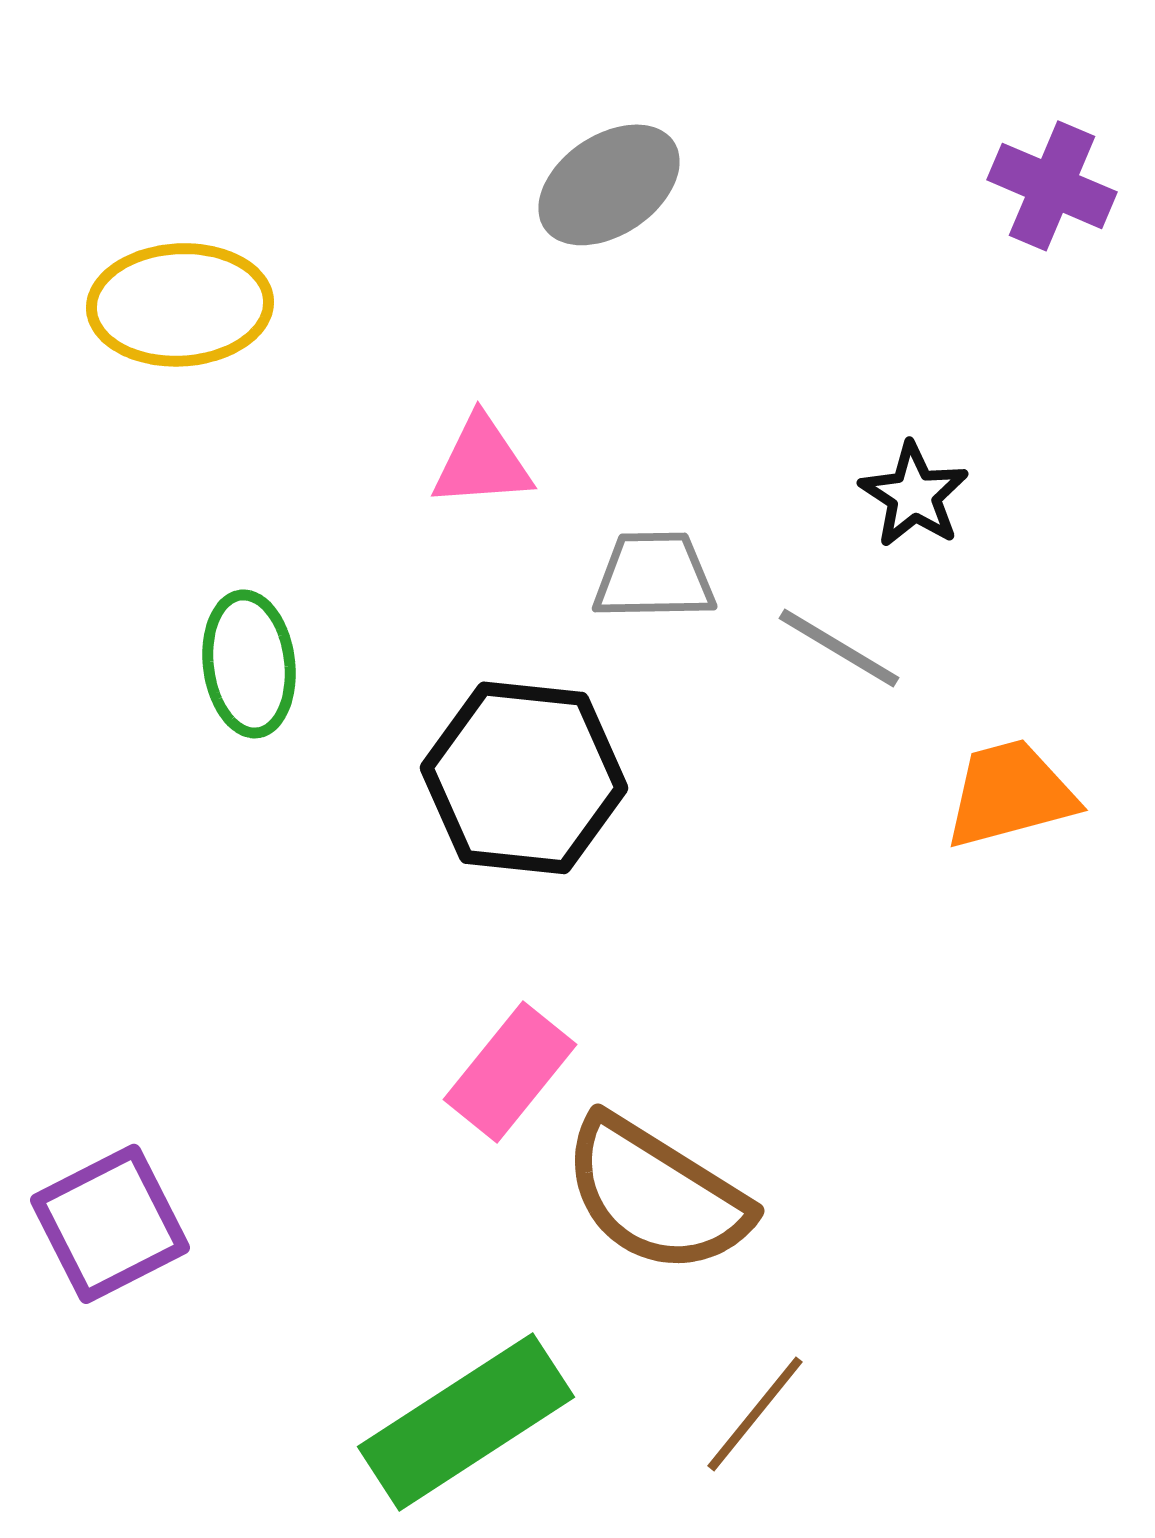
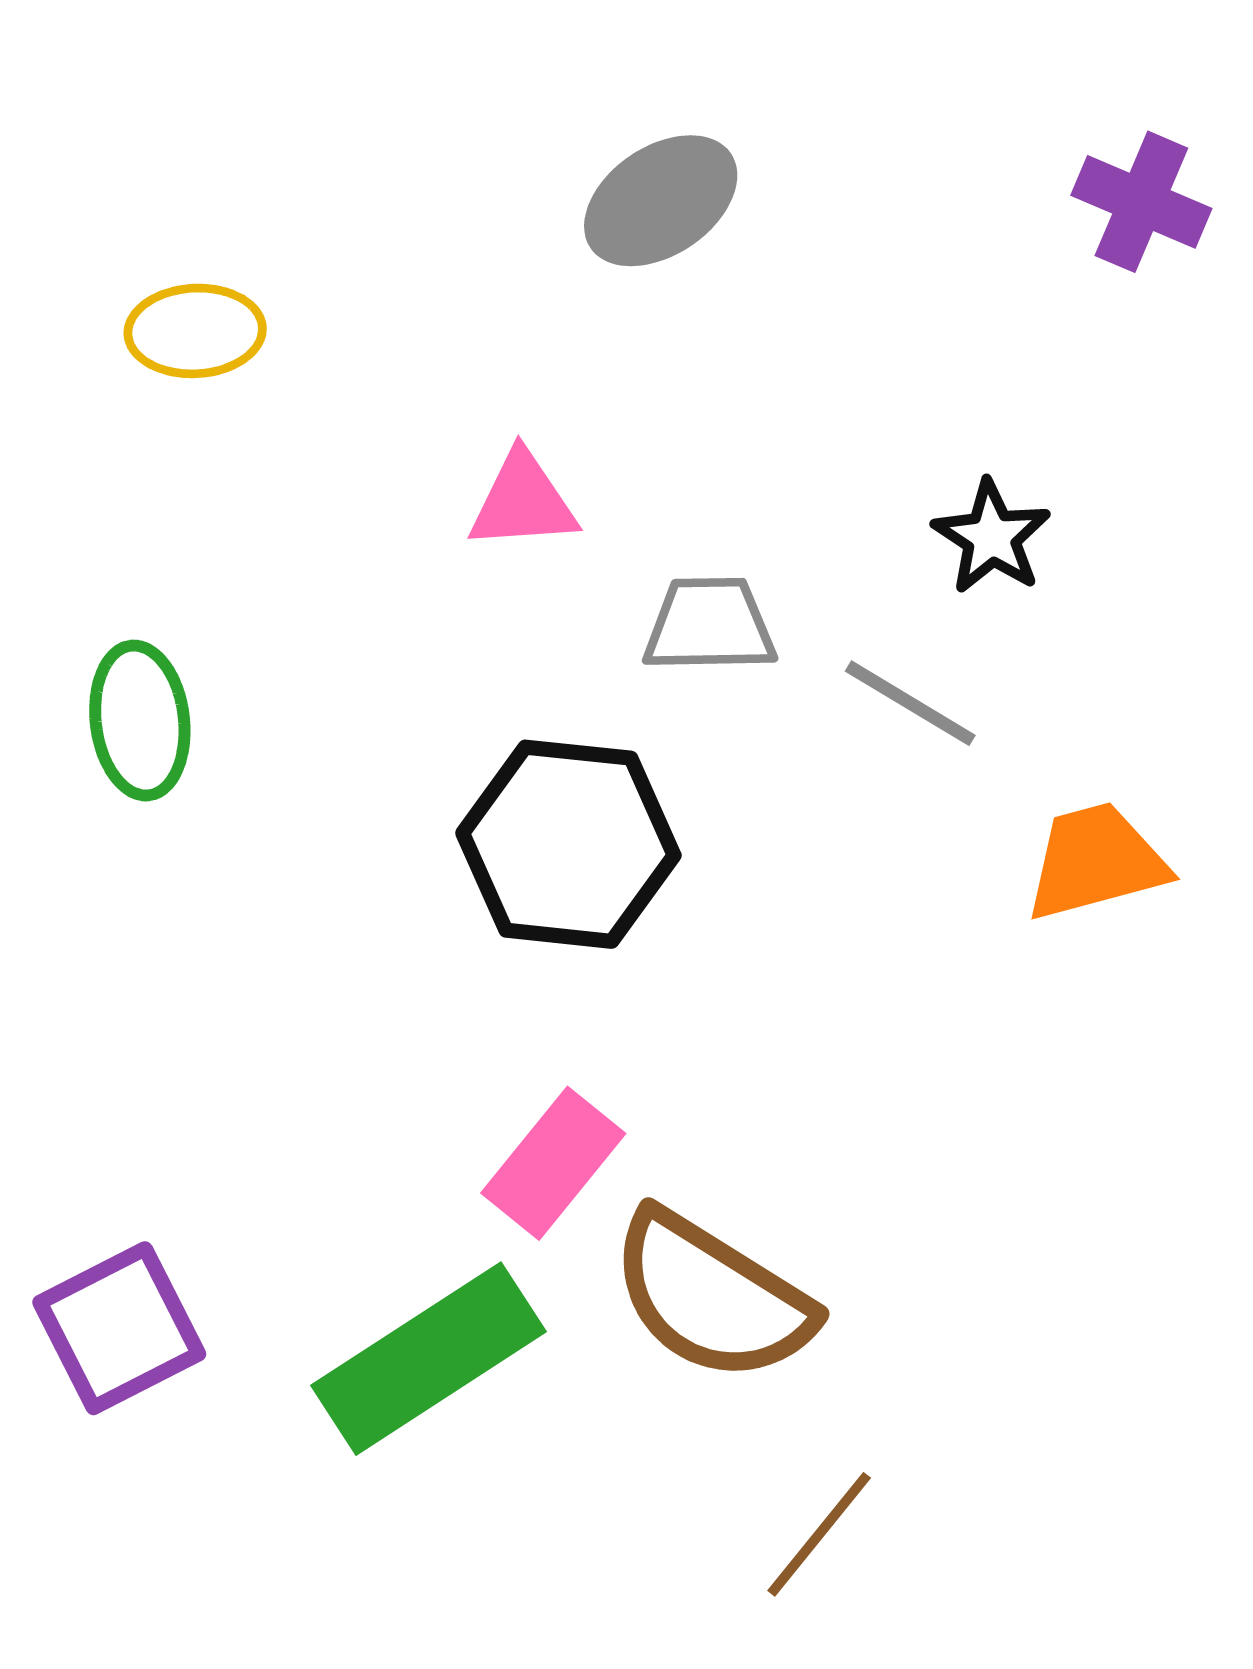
yellow ellipse: (180, 305) -> (195, 331), size x0.7
green ellipse: (249, 664) -> (140, 721), moved
green rectangle: (466, 1422) -> (428, 1359), moved

